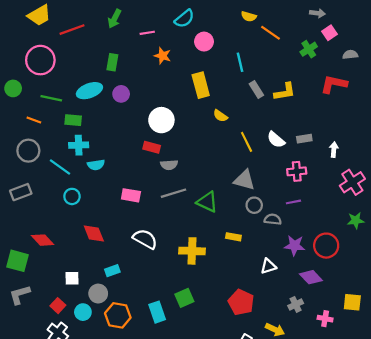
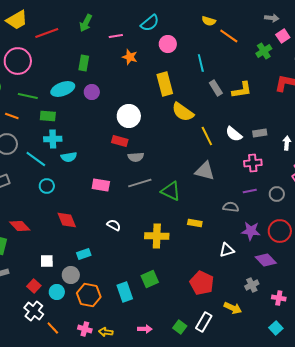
yellow semicircle: (220, 116) -> (183, 112), size x1.6
gray circle: (254, 205) -> (277, 194), moved
white semicircle: (145, 239) -> (114, 225), size x0.6

